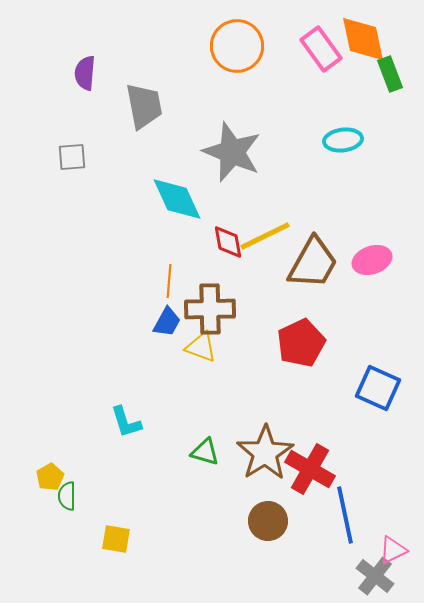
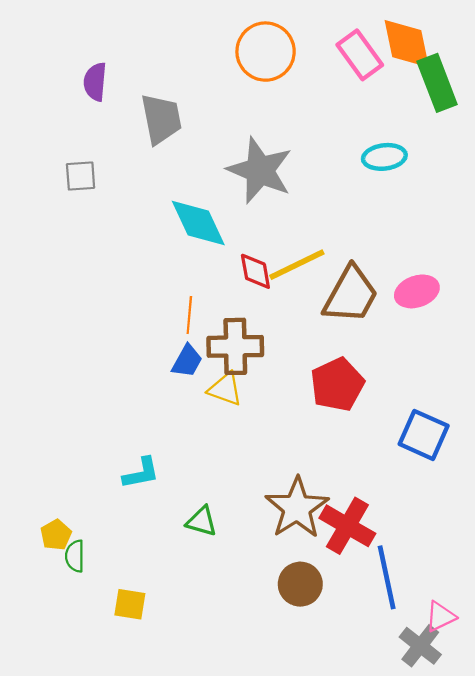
green rectangle: (390, 74) -> (437, 83), size x1.4
cyan L-shape: (126, 422) -> (141, 473), turned -84
green triangle: (205, 452) -> (202, 521), moved

